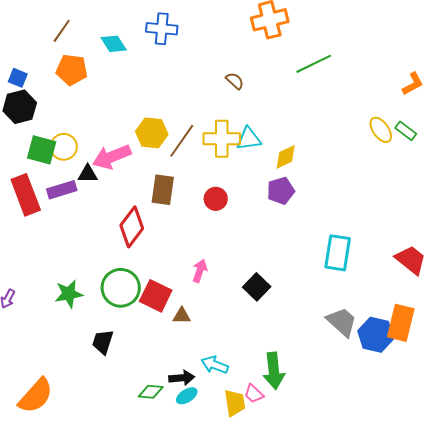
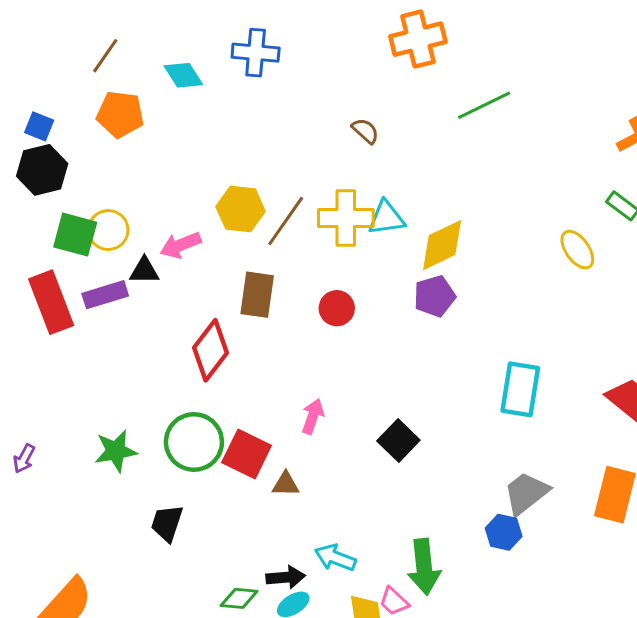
yellow ellipse: (381, 130) -> (577, 250), moved
pink arrow: (112, 157) -> (180, 245), size x0.7
yellow diamond: (286, 157) -> (442, 245), size x1.4
gray trapezoid: (342, 322) -> (526, 493), turned -80
blue hexagon: (376, 335) -> (504, 532), moved, size x0.7

